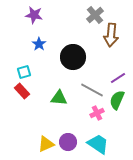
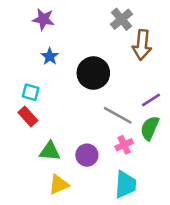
cyan square: (24, 72) -> (31, 92), turned 32
green triangle: (59, 98) -> (50, 151), moved
purple circle: (68, 142) -> (87, 155), moved
cyan trapezoid: (98, 144) -> (125, 185), turned 60

